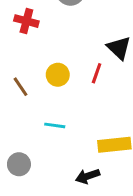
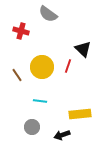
yellow circle: (58, 75) -> (42, 67), size x1.5
gray circle: (19, 164) -> (32, 127), moved

